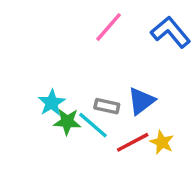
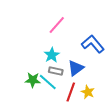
blue L-shape: (171, 32) -> (93, 44), moved
cyan star: (52, 103) -> (52, 55), moved
red line: (133, 142) -> (71, 92), turned -42

